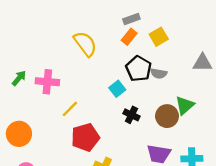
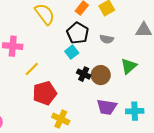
black pentagon: (139, 69) -> (78, 33), moved
brown circle: (167, 116) -> (101, 75), moved

